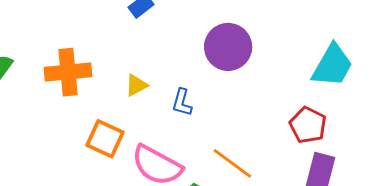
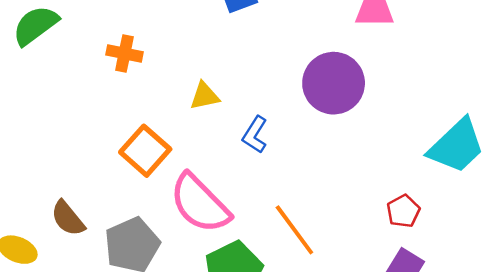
orange cross: (68, 72) -> (124, 53), size x0.6
red pentagon: (308, 125) -> (403, 211), size x0.7

